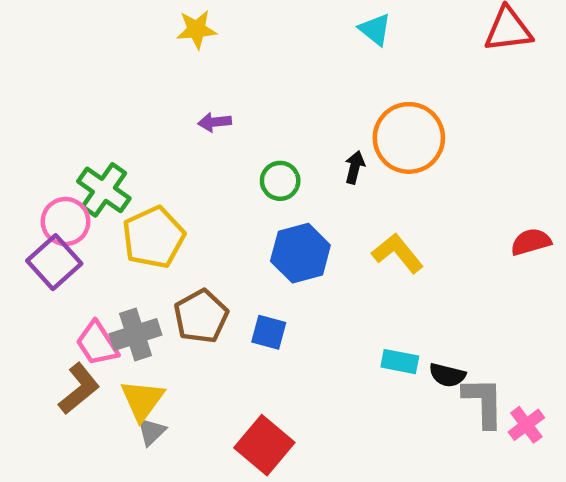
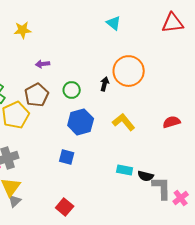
yellow star: (197, 29) -> (23, 30), moved
red semicircle: (531, 242) -> (172, 122), moved
brown pentagon: (201, 316) -> (37, 95), moved
red square: (264, 445) -> (65, 207), size x0.7

